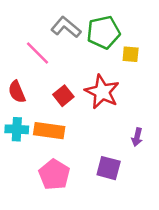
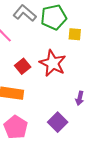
purple square: (109, 168) -> (58, 122), turned 30

